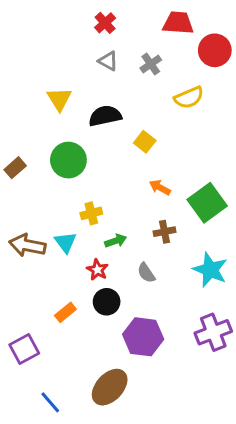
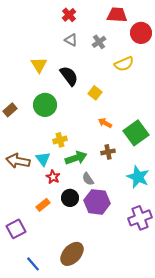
black semicircle: (105, 116) -> (69, 76), turned 65
green arrow: (116, 241) -> (76, 158), size x1.5
red star: (97, 270) -> (53, 177), moved
gray semicircle: (146, 273) -> (88, 179), moved
purple hexagon: (143, 337) -> (97, 202), moved

